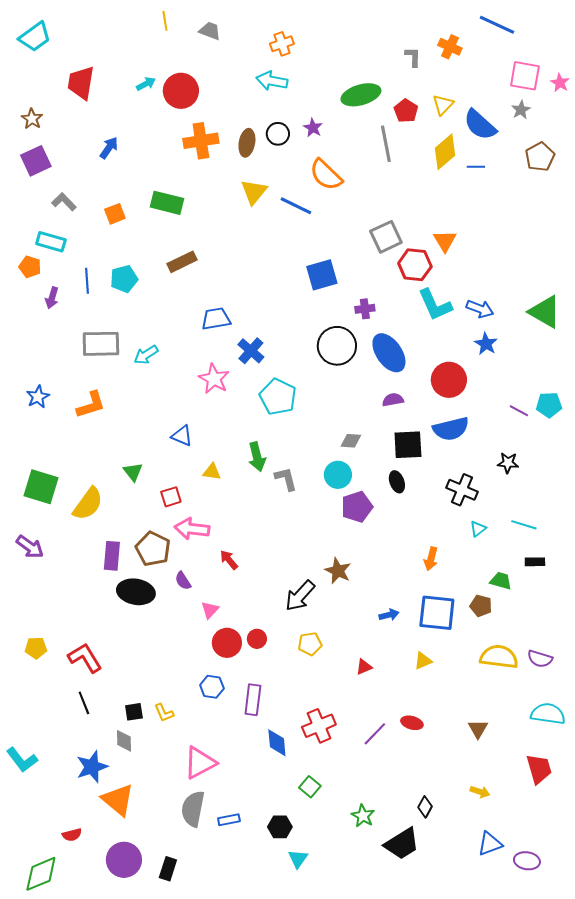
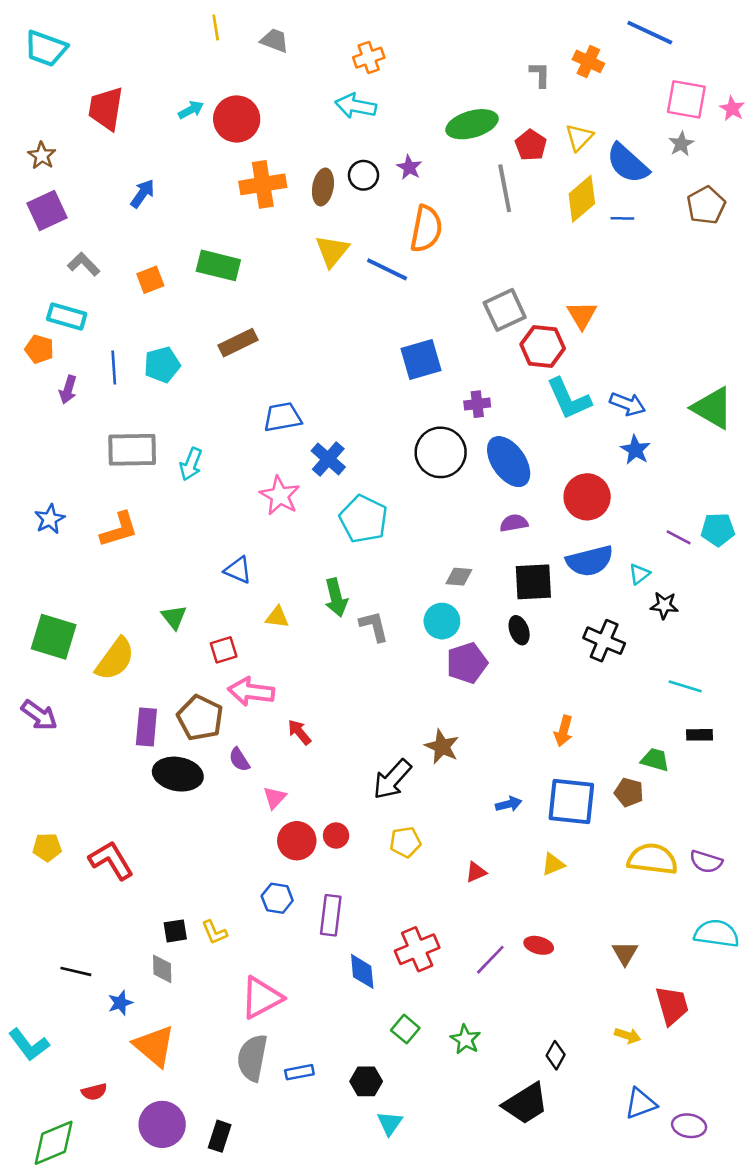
cyan trapezoid: (35, 37) -> (46, 48), turned 56
orange semicircle: (326, 175) -> (426, 229), turned -123
cyan arrow: (146, 355) -> (191, 464), turned -35
cyan triangle: (478, 529) -> (639, 574), moved
black line: (84, 703) -> (76, 971), moved, turned -55
cyan L-shape: (22, 760) -> (29, 1045), moved
blue star: (92, 767) -> (120, 1003), size x0.6
red trapezoid: (539, 769) -> (672, 1005), moved
green star: (363, 816) -> (465, 1039), moved

